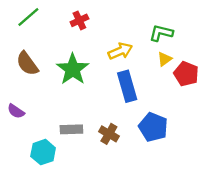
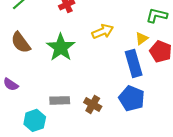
green L-shape: (161, 33) -> (157, 15), moved
blue rectangle: (127, 86) -> (134, 63), moved

